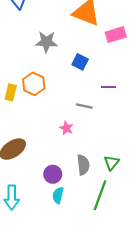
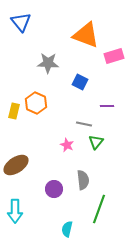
green triangle: (112, 163) -> (96, 142), moved
cyan semicircle: (58, 195) -> (67, 229), moved

